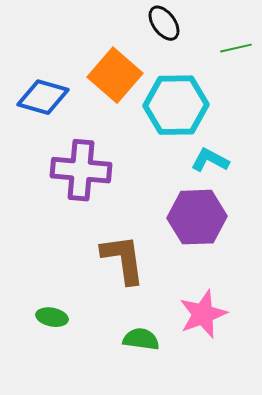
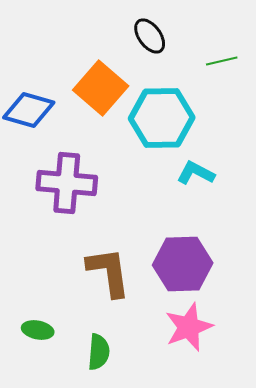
purple hexagon: (197, 217) -> (183, 264), moved
green semicircle: (141, 339) -> (99, 352), moved, turned 87

